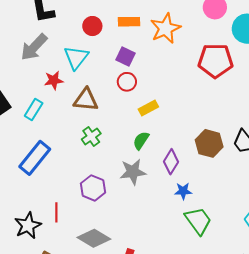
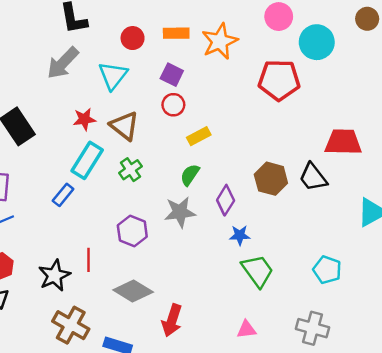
red star: (54, 80) -> (84, 119), moved
brown triangle: (86, 100) -> (124, 126), turned 32
cyan rectangle: (34, 109) -> (87, 160), moved, size x1.4
blue rectangle: (35, 158) -> (63, 195), size x0.6

